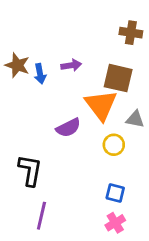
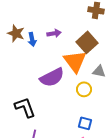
brown square: (118, 78) -> (87, 42), turned 35
purple semicircle: (68, 128) -> (52, 77), size x1.4
black L-shape: (30, 170) -> (25, 107), turned -30

